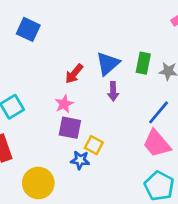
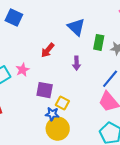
blue triangle: (108, 64) -> (76, 27), moved, turned -36
pink star: (64, 104) -> (23, 70), moved
yellow circle: (38, 183) -> (58, 129), moved

